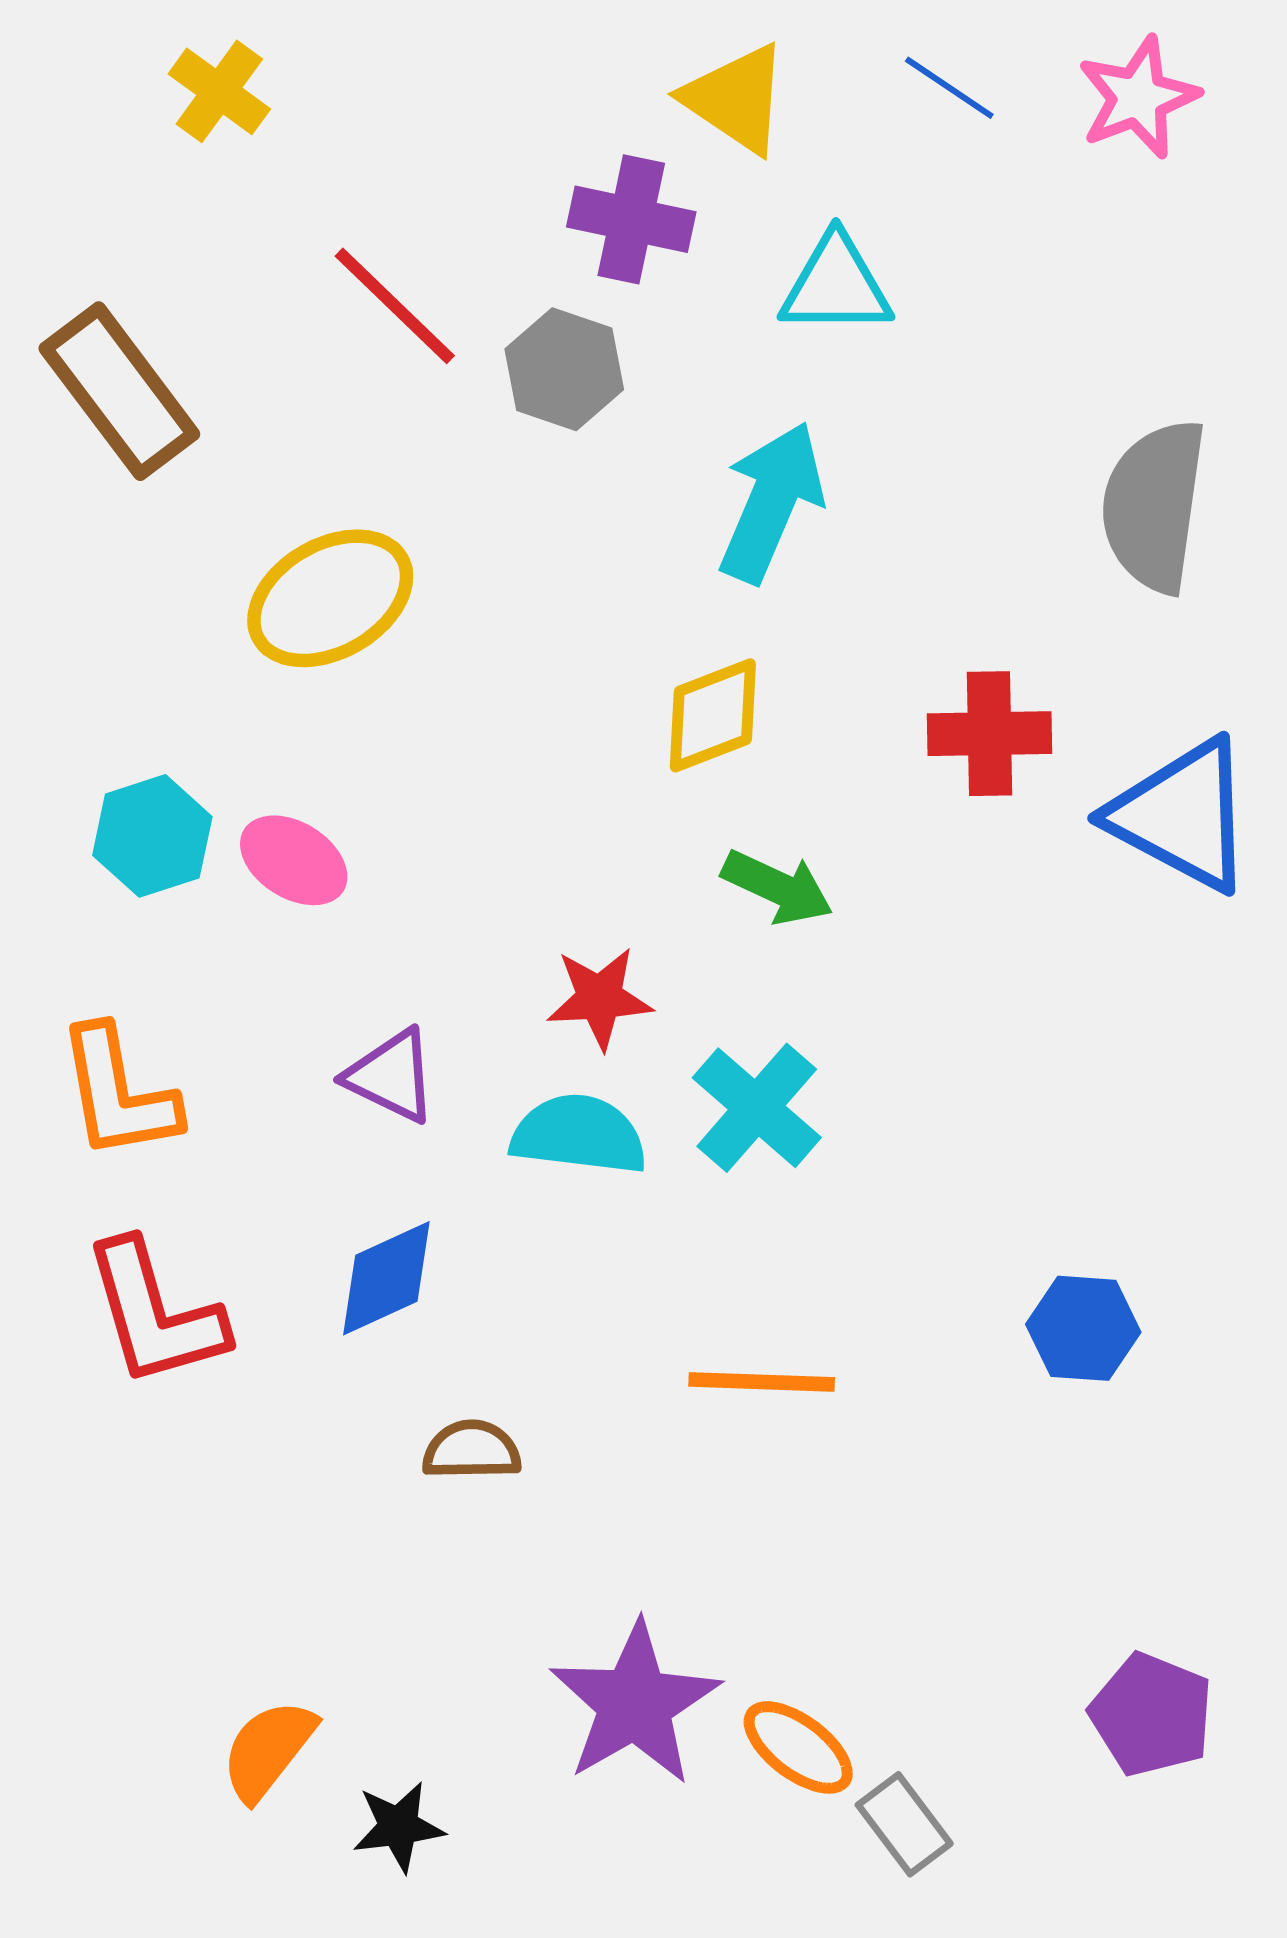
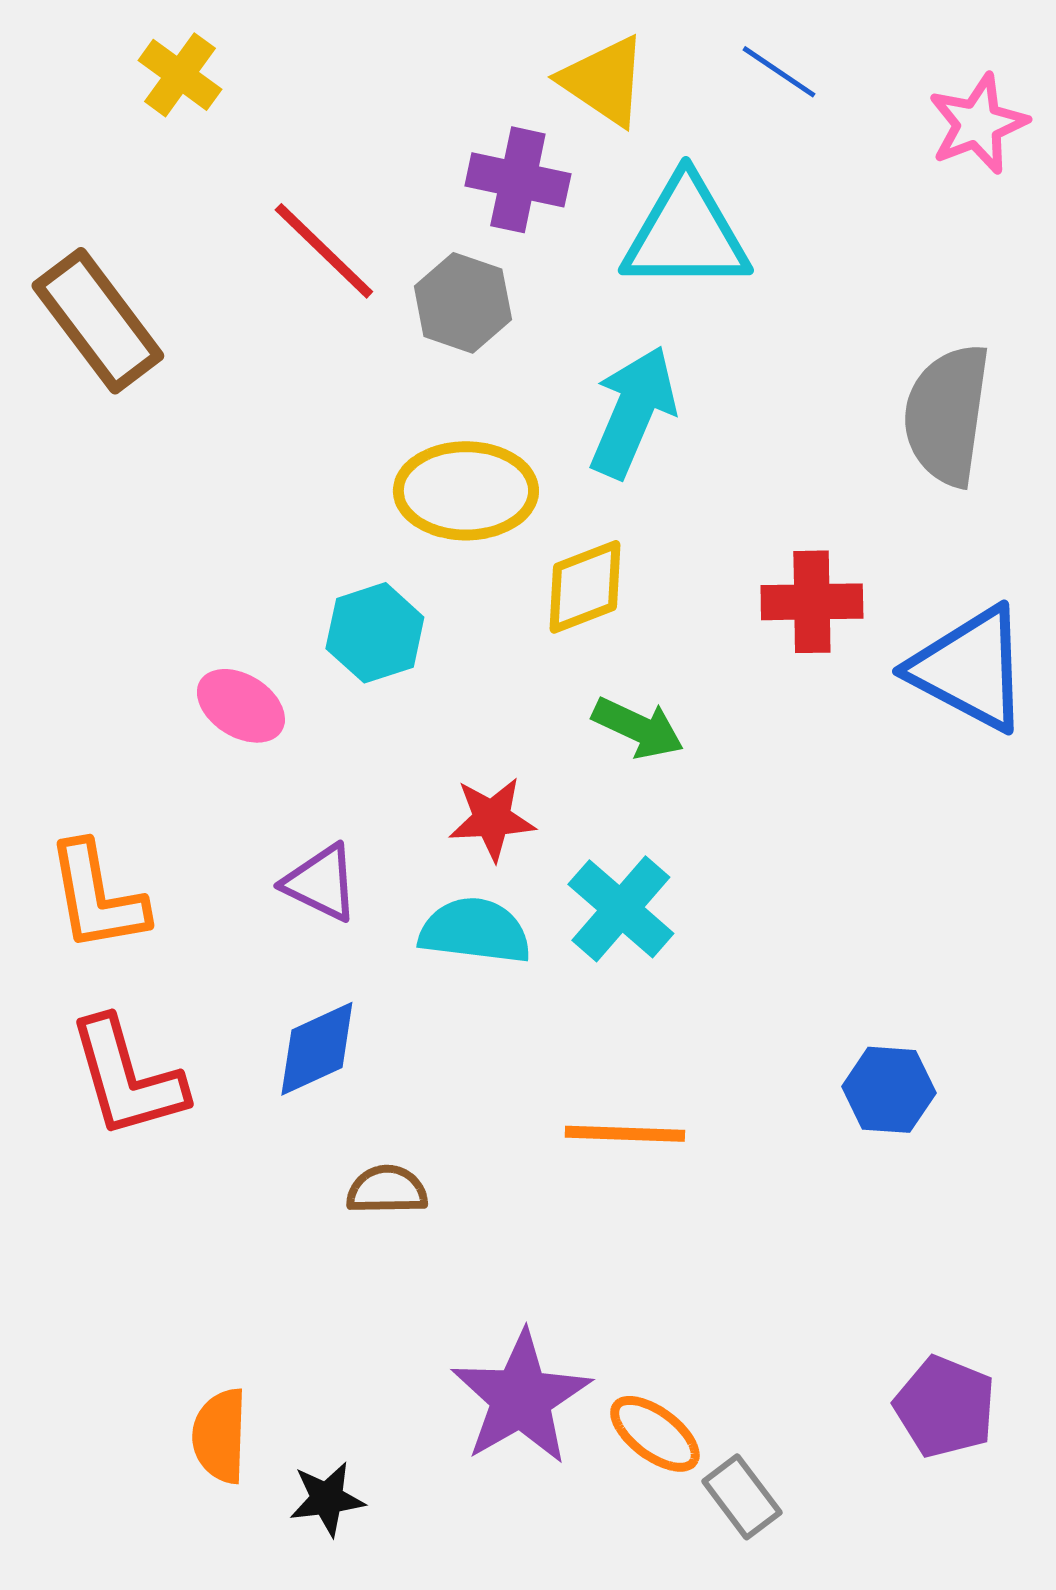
pink star: (1138, 97) -> (978, 124), moved
cyan triangle: (836, 285) -> (686, 234), size x1.4
yellow ellipse: (330, 598) -> (466, 491), moved, turned 30
cyan hexagon: (152, 836) -> (375, 633), moved
orange semicircle: (268, 1750) -> (220, 1436), turned -36

